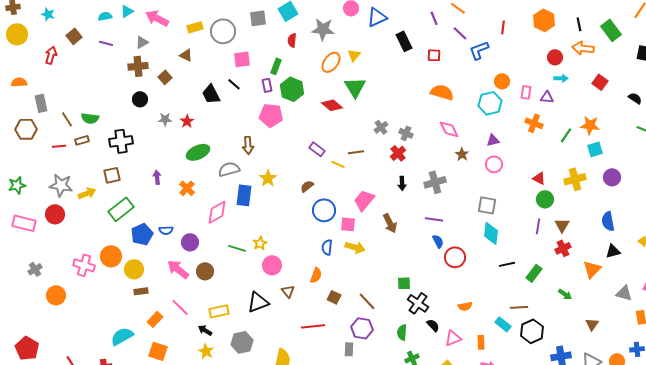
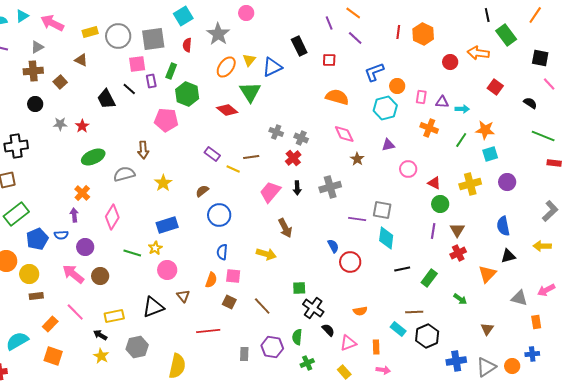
blue triangle: (377, 17) -> (272, 67), moved
gray square: (258, 18) -> (153, 39), moved, size x1.4
orange hexagon: (544, 20) -> (423, 34), moved
black line: (579, 24) -> (487, 15), moved
gray star: (323, 29) -> (218, 34), turned 30
blue L-shape: (479, 50) -> (374, 72), moved
cyan arrow: (561, 78) -> (462, 109), moved
purple rectangle: (267, 85) -> (151, 81), moved
gray cross: (381, 127) -> (276, 132), turned -32
pink circle: (494, 164) -> (408, 169), moved
purple arrow: (157, 177) -> (74, 215), moved
blue rectangle: (244, 195) -> (167, 225), moved, turned 65
pink trapezoid: (364, 200) -> (270, 192), moved
pink diamond: (217, 212) -> (112, 217), turned -30
purple line: (434, 219) -> (357, 219), moved
pink square: (348, 224) -> (233, 276), moved
yellow arrow: (355, 247) -> (266, 254), moved
purple hexagon: (362, 328) -> (272, 347), moved

